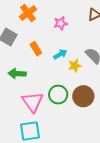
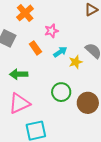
pink star: (61, 23) -> (51, 31), moved
brown circle: (83, 96) -> (88, 103), moved
pink triangle: (33, 102) -> (19, 103), moved, turned 45

